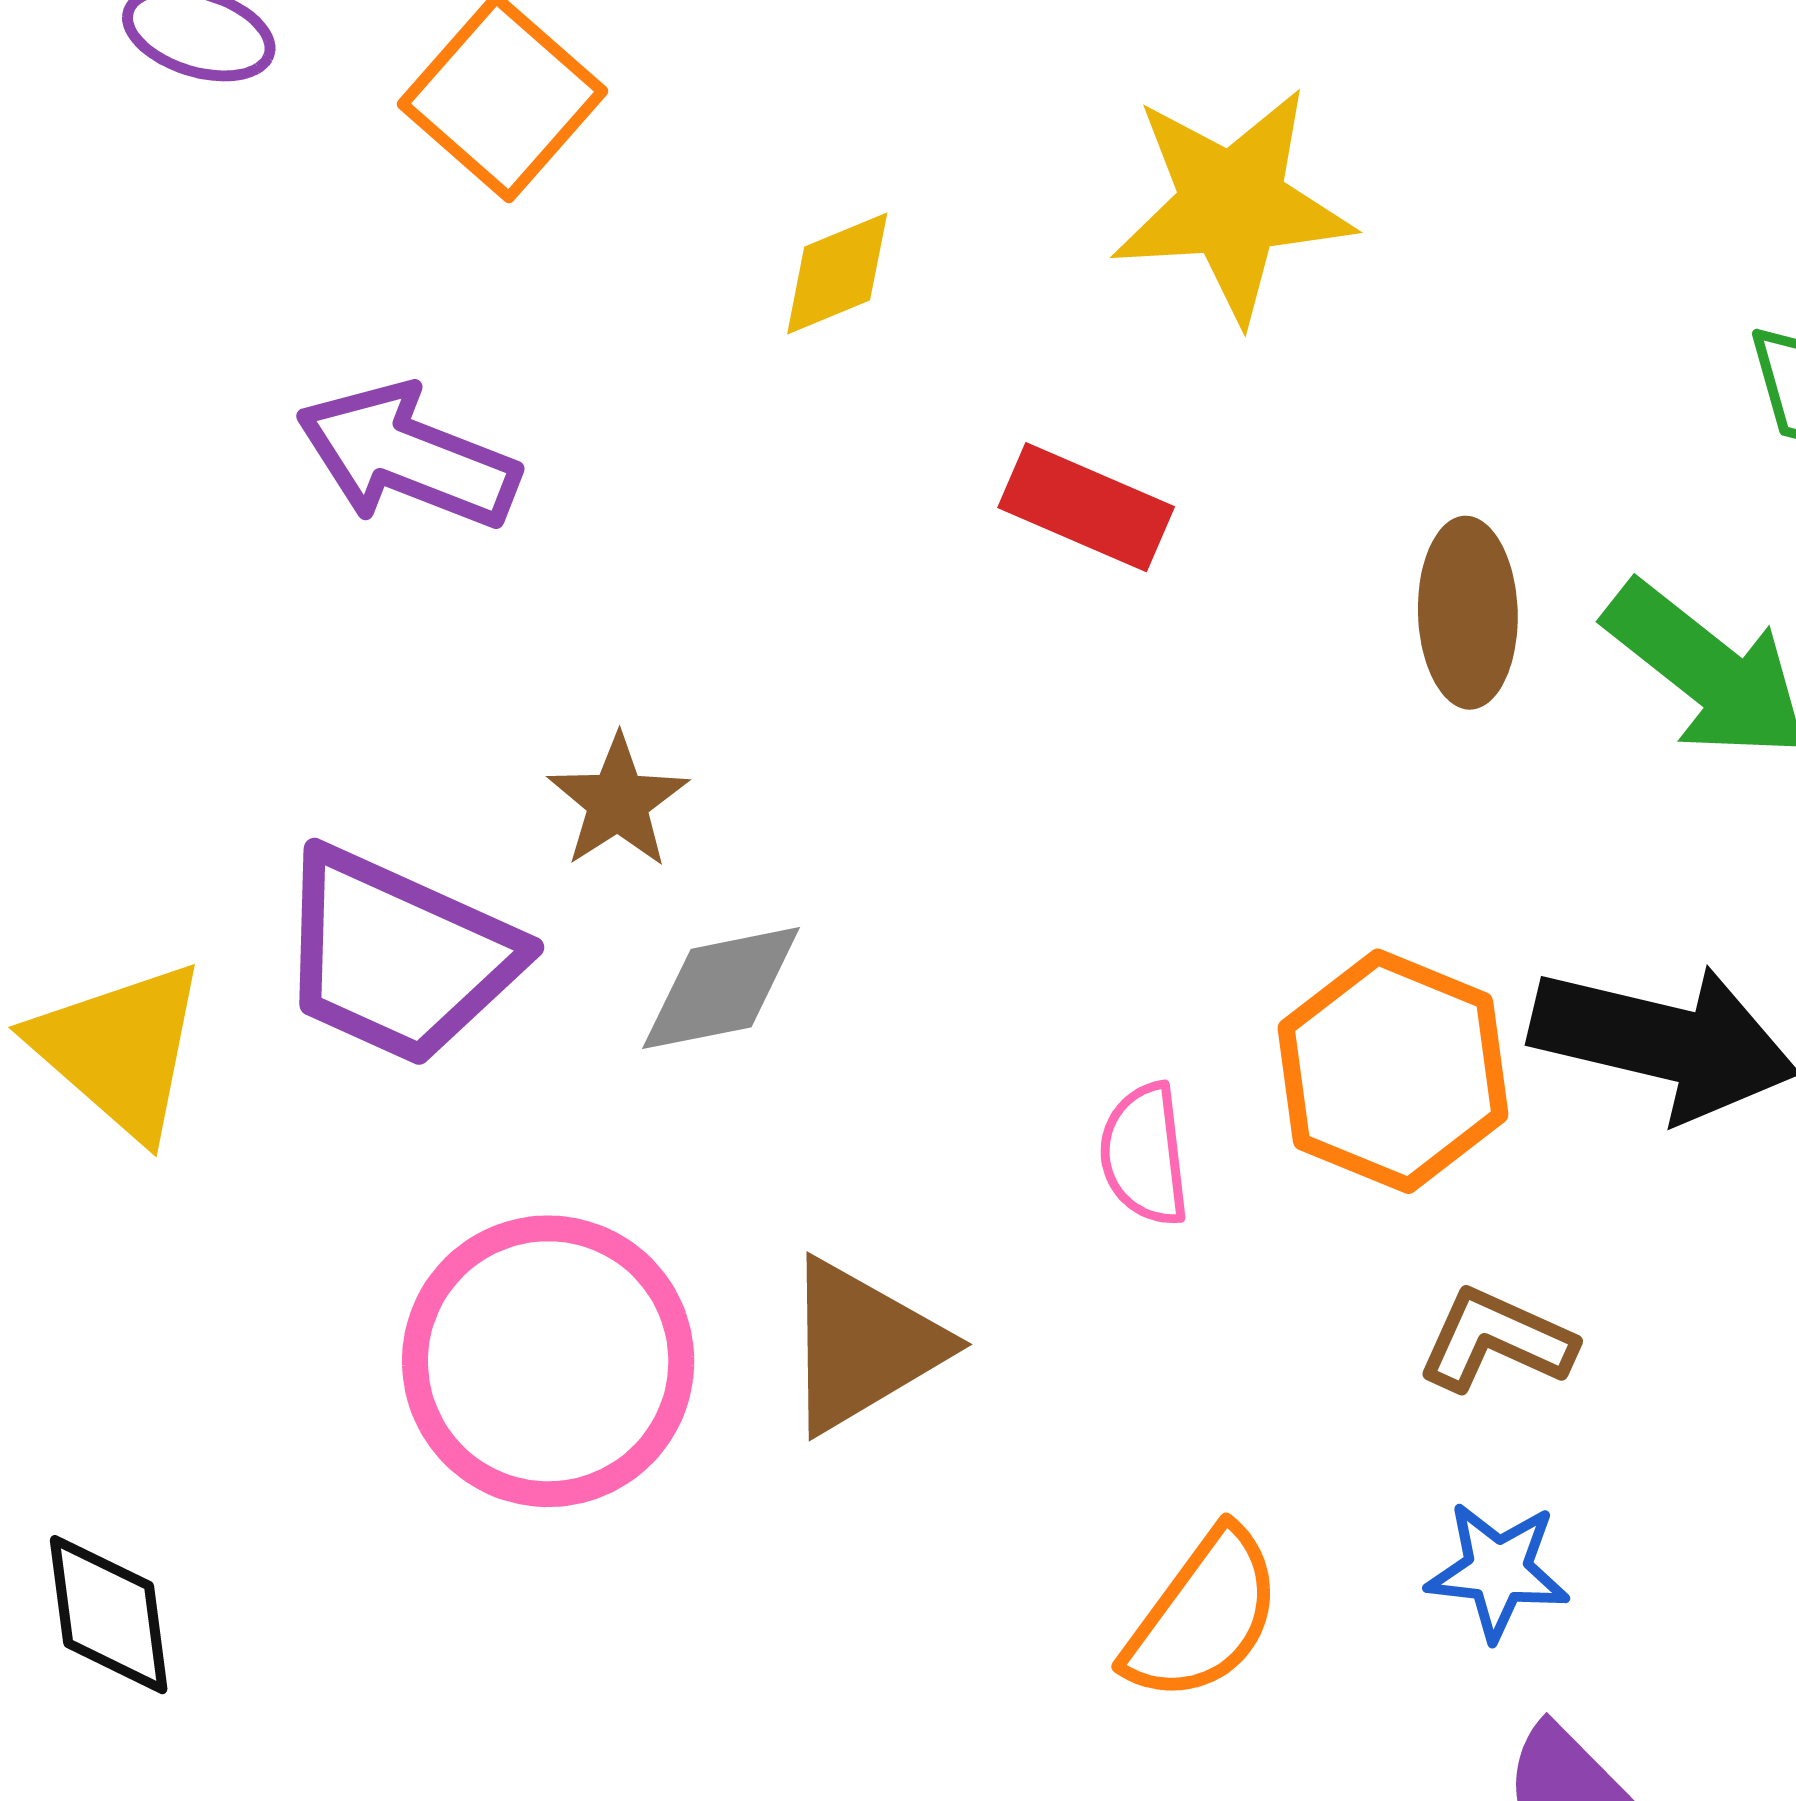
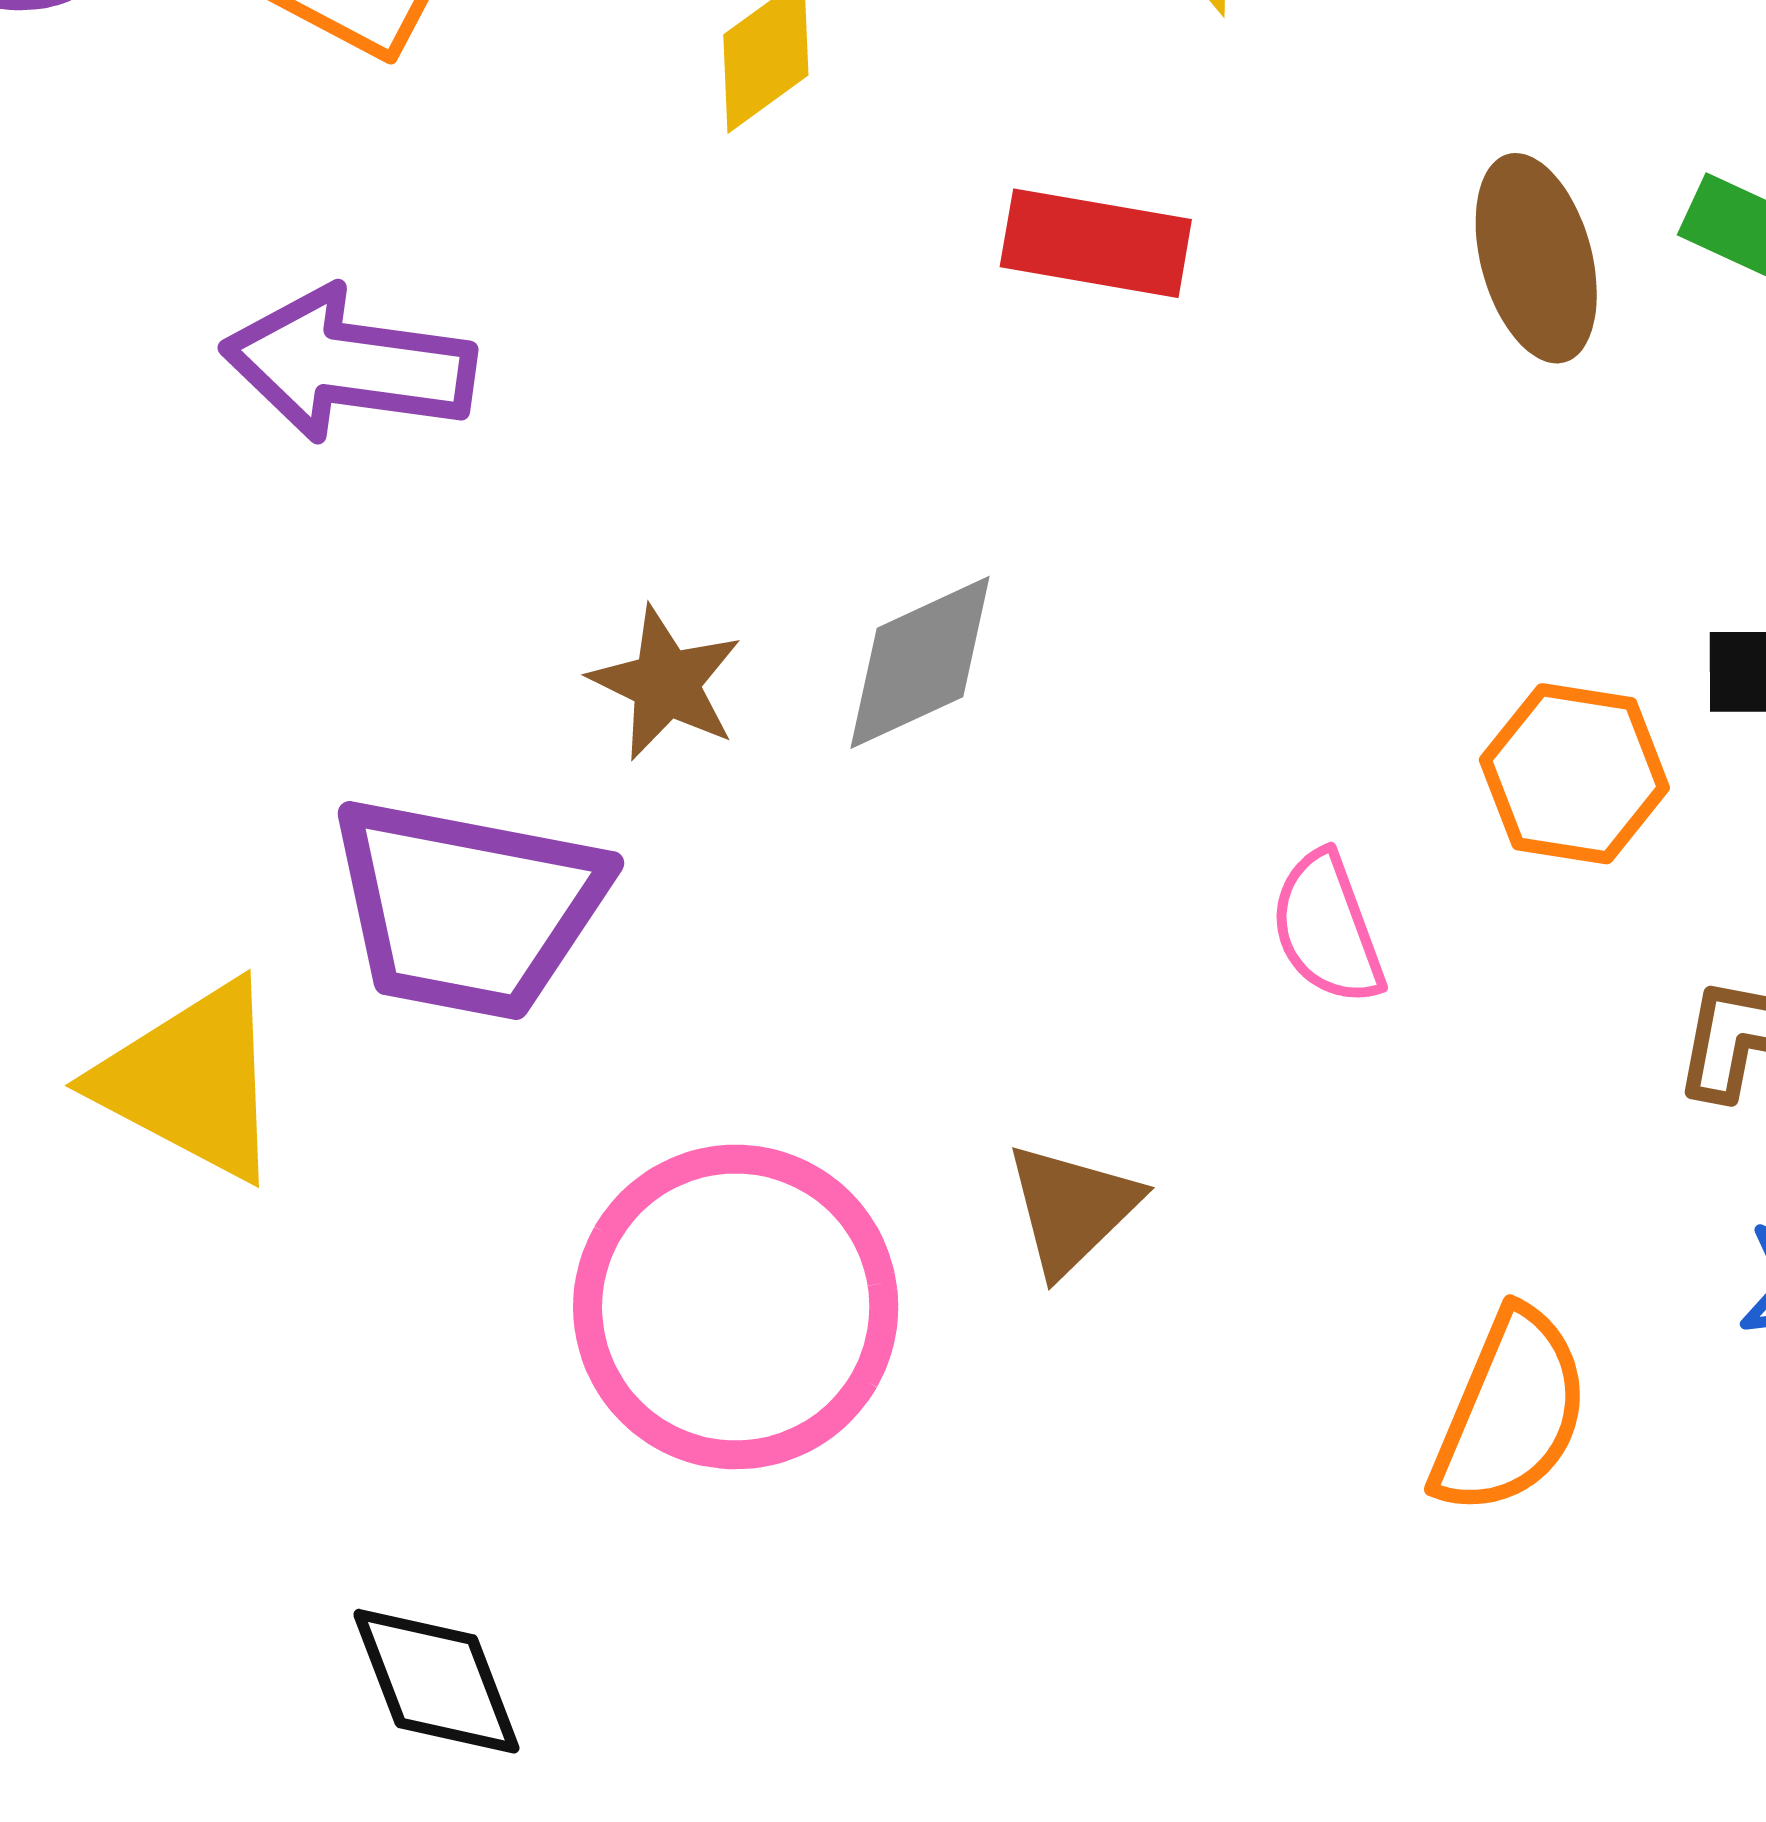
gray diamond: (721, 988) -> (920, 662), moved
orange hexagon: (1393, 1071) -> (1574, 774), size x0.7
brown triangle: (863, 1346) -> (1072, 1208), size x0.7
black diamond: (109, 1615) -> (436, 1681), moved

